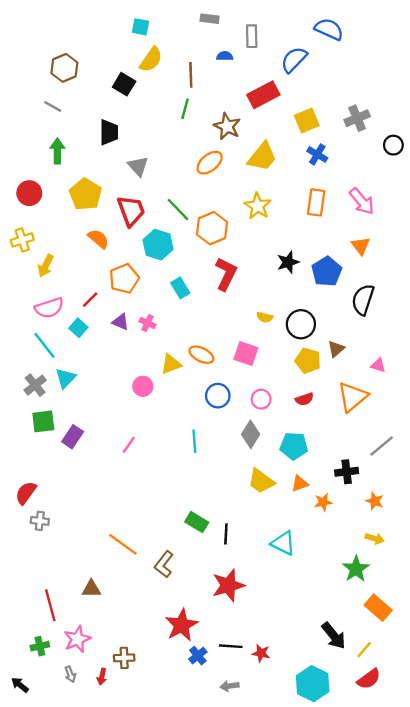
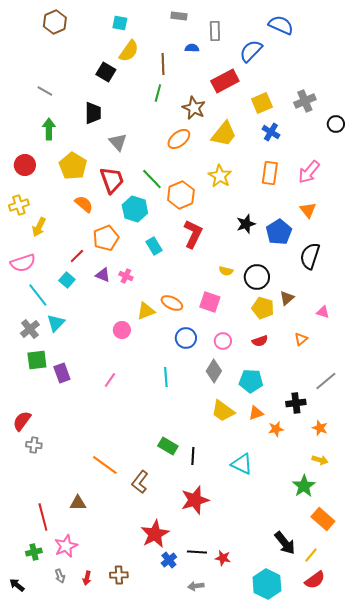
brown hexagon: (64, 68) -> (55, 22), moved
pink arrow: (362, 201) -> (309, 172), turned 80
pink semicircle: (49, 308) -> (23, 263), moved
orange triangle: (352, 397) -> (301, 339), size x0.5
purple rectangle: (73, 437) -> (62, 373), turned -54
brown cross: (124, 658) -> (119, 575), moved

